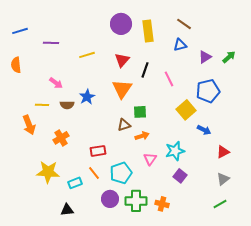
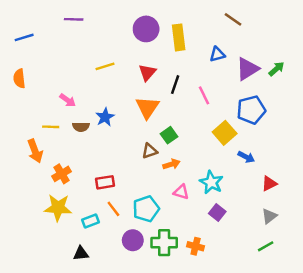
brown line: (184, 24) -> (233, 19), moved
purple line: (51, 43) -> (74, 19), moved
purple triangle: (205, 57) -> (247, 69), size x1.5
green square: (140, 112) -> (169, 135), turned -32
orange cross: (61, 138) -> (62, 174), moved
red rectangle: (98, 151) -> (105, 182), moved
cyan star: (175, 151) -> (211, 182), turned -30
pink triangle: (150, 159) -> (181, 192), turned -48

